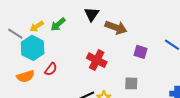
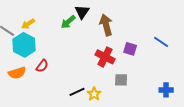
green arrow: (58, 24) -> (68, 22), moved
brown arrow: (116, 27) -> (106, 25), turned -125
red cross: (97, 60) -> (105, 57), moved

